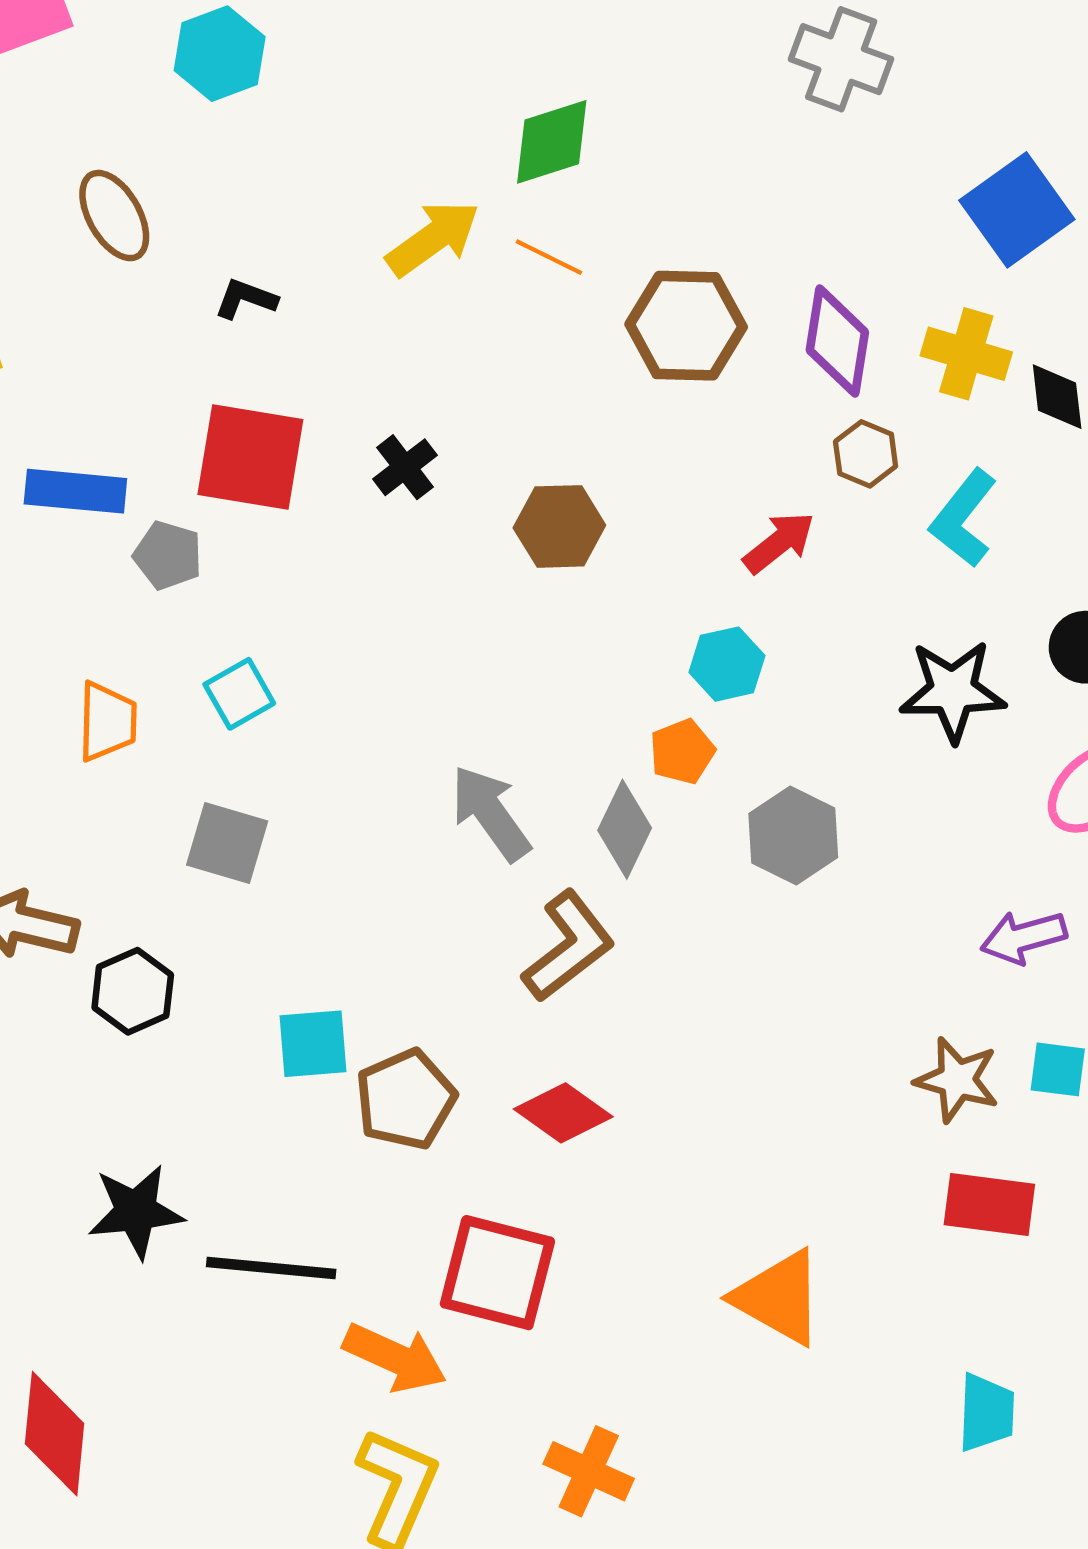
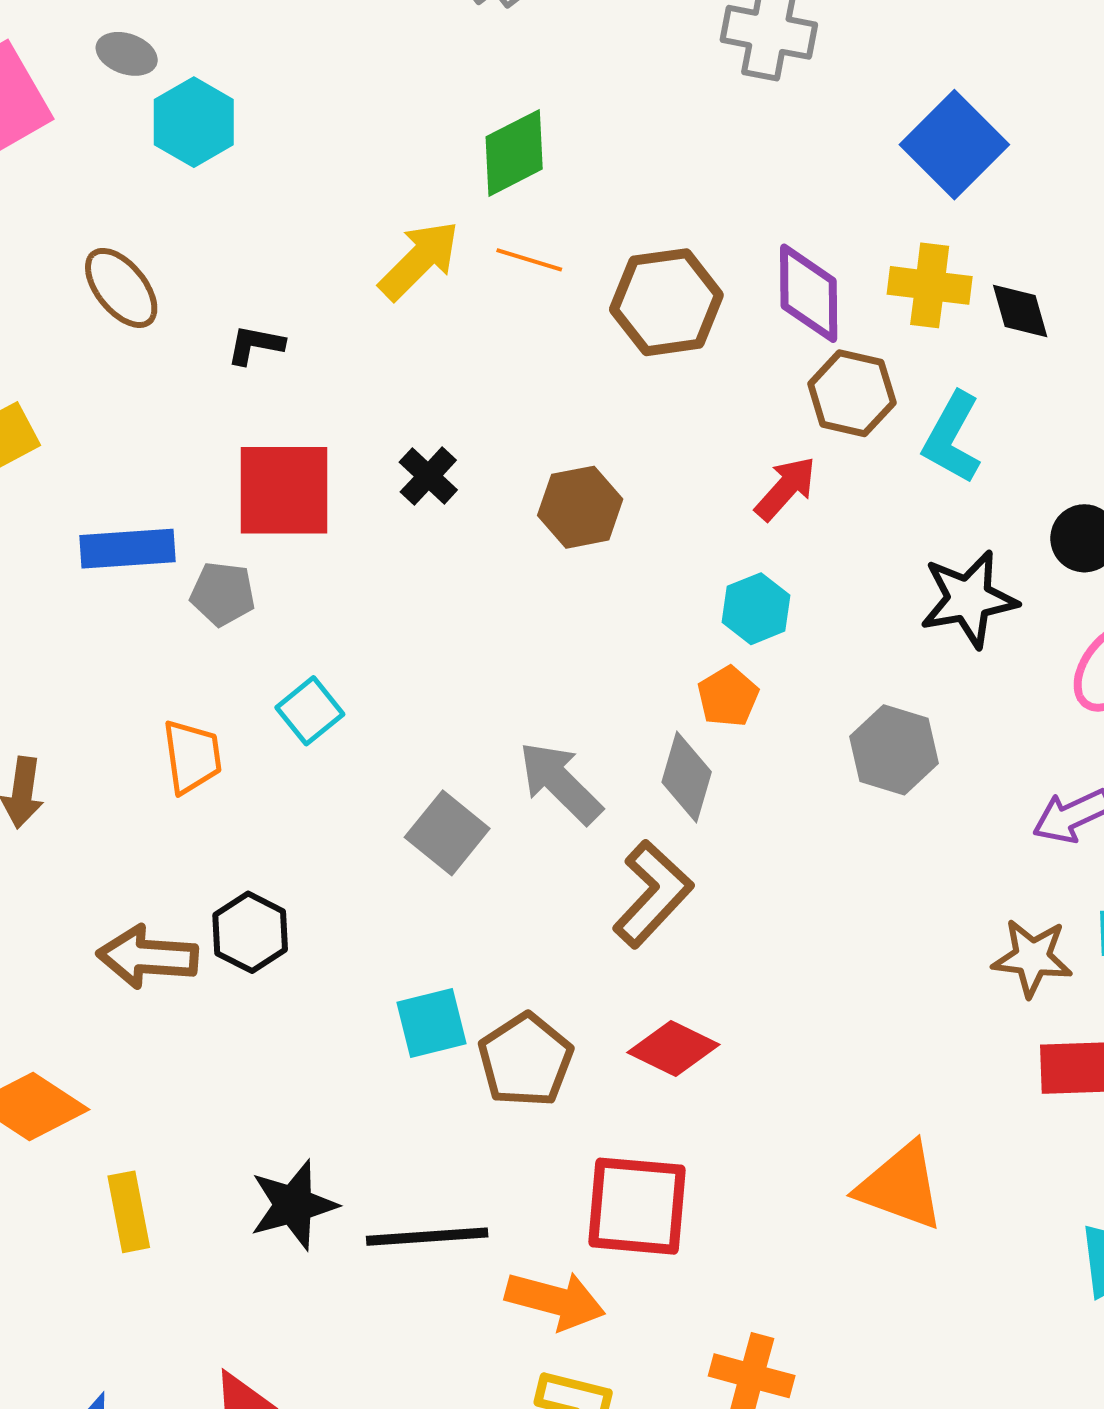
brown hexagon: (866, 454) -> (852, 393), size x1.4
gray hexagon: (793, 835) -> (894, 750), moved
gray square: (227, 843) -> (447, 833), moved, turned 32
black hexagon: (133, 991) -> (250, 932), moved

